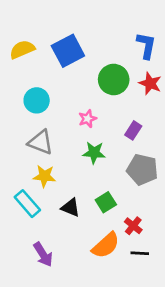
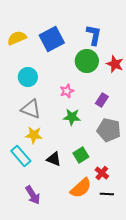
blue L-shape: (146, 46) -> (94, 35), moved

